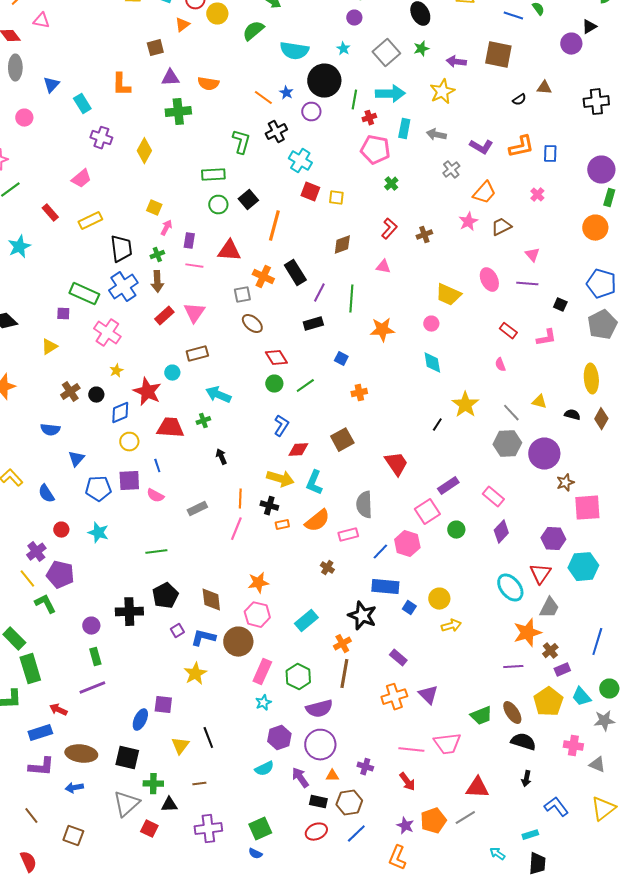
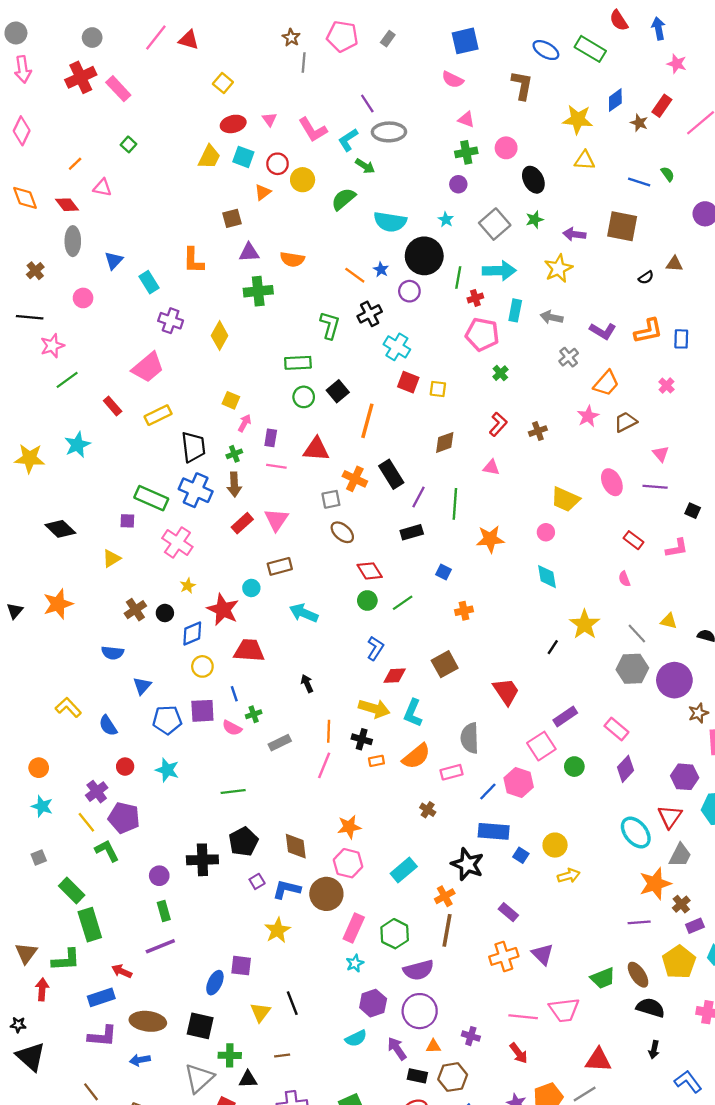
pink trapezoid: (81, 179) -> (148, 367), size x1.4
blue cross: (123, 287) -> (196, 490), turned -32
green cross: (203, 421) -> (254, 714), moved

